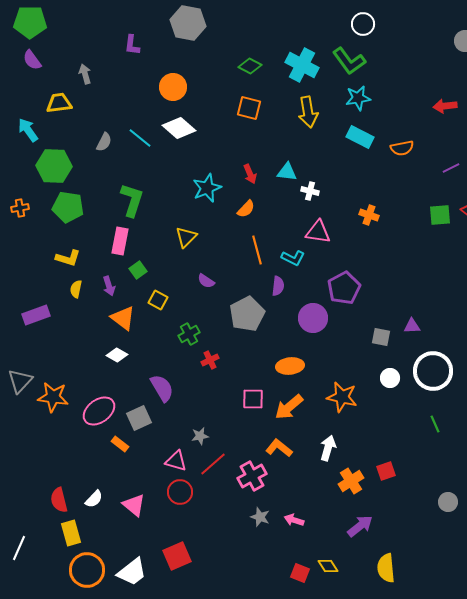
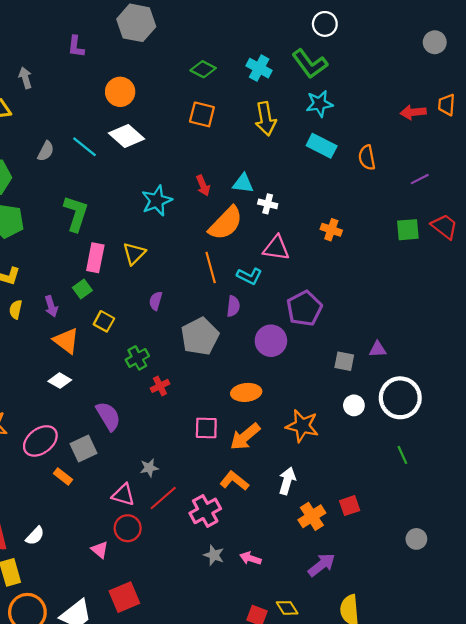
cyan cross: (302, 65) -> (259, 68), size x0.7
orange semicircle: (402, 148) -> (367, 158), turned 90
orange semicircle: (246, 209) -> (226, 223), moved, size x1.8
pink rectangle: (120, 241) -> (95, 258), moved
purple semicircle: (206, 281) -> (156, 301), turned 72
pink triangle: (134, 505) -> (100, 550), moved, size x0.7

